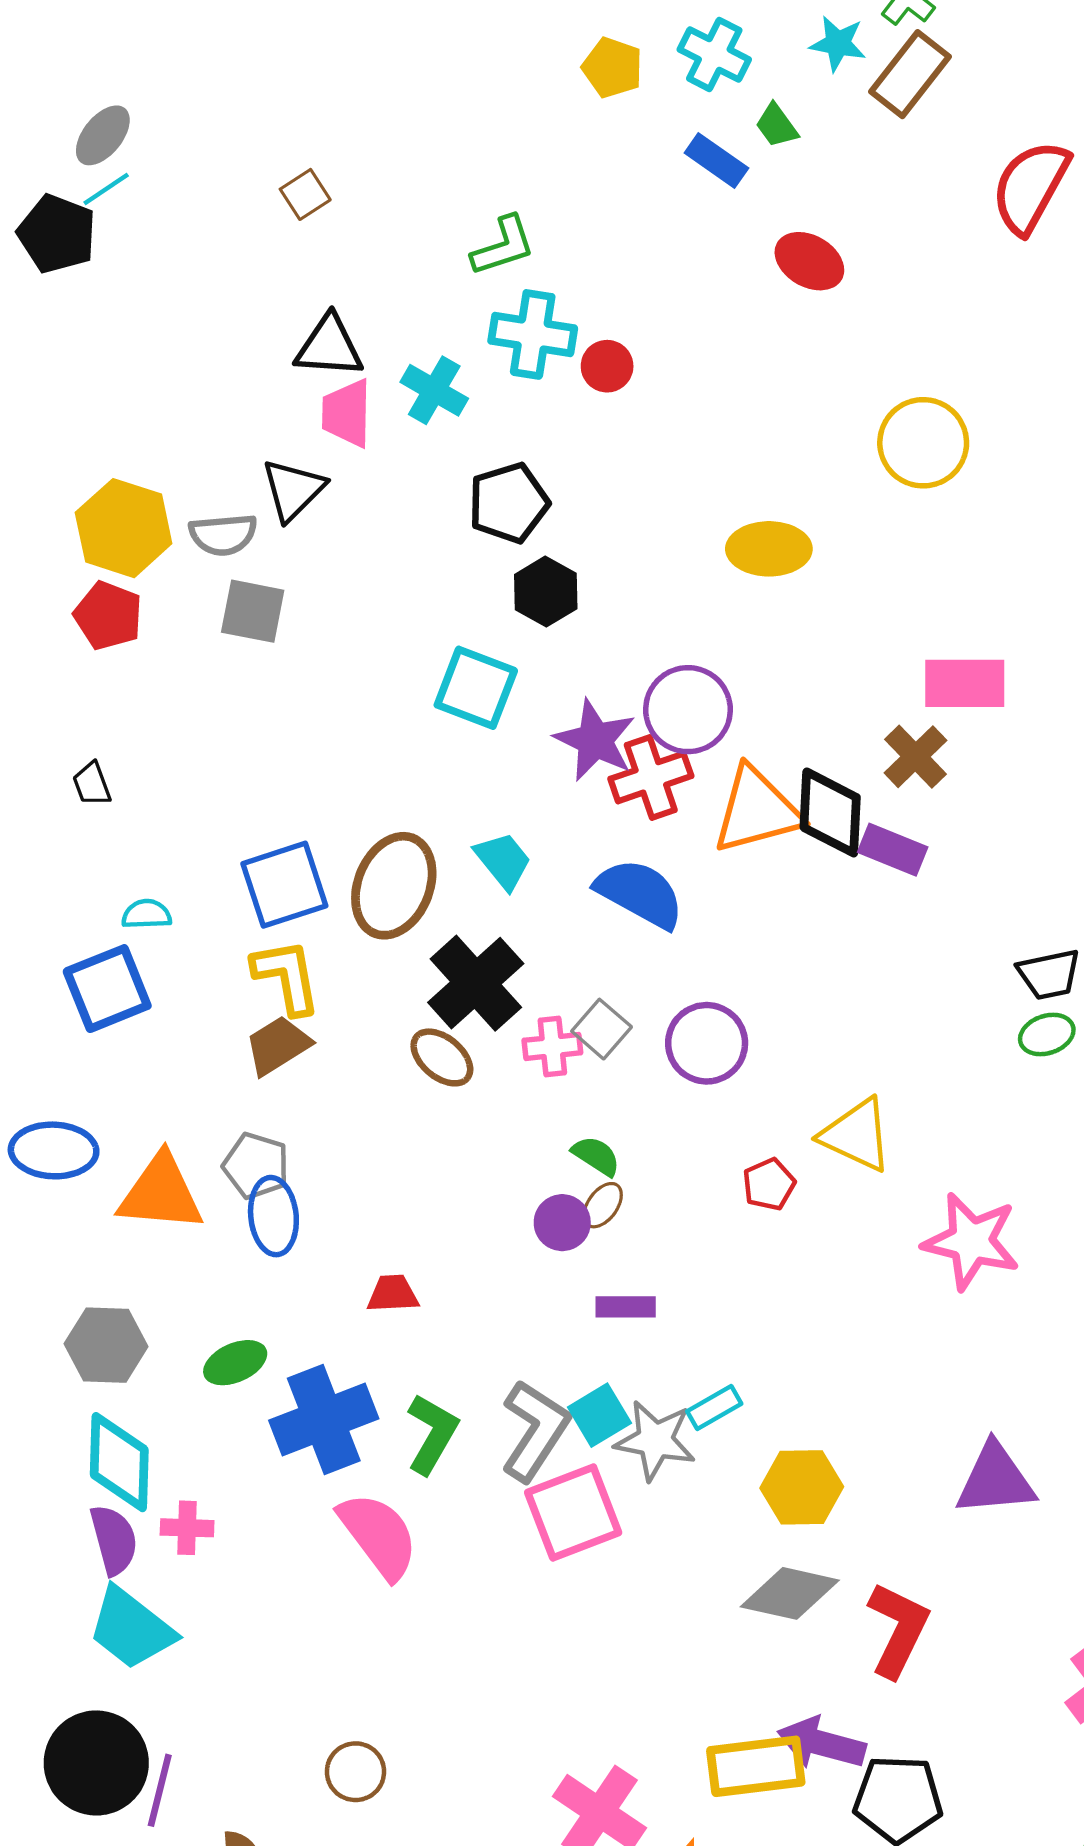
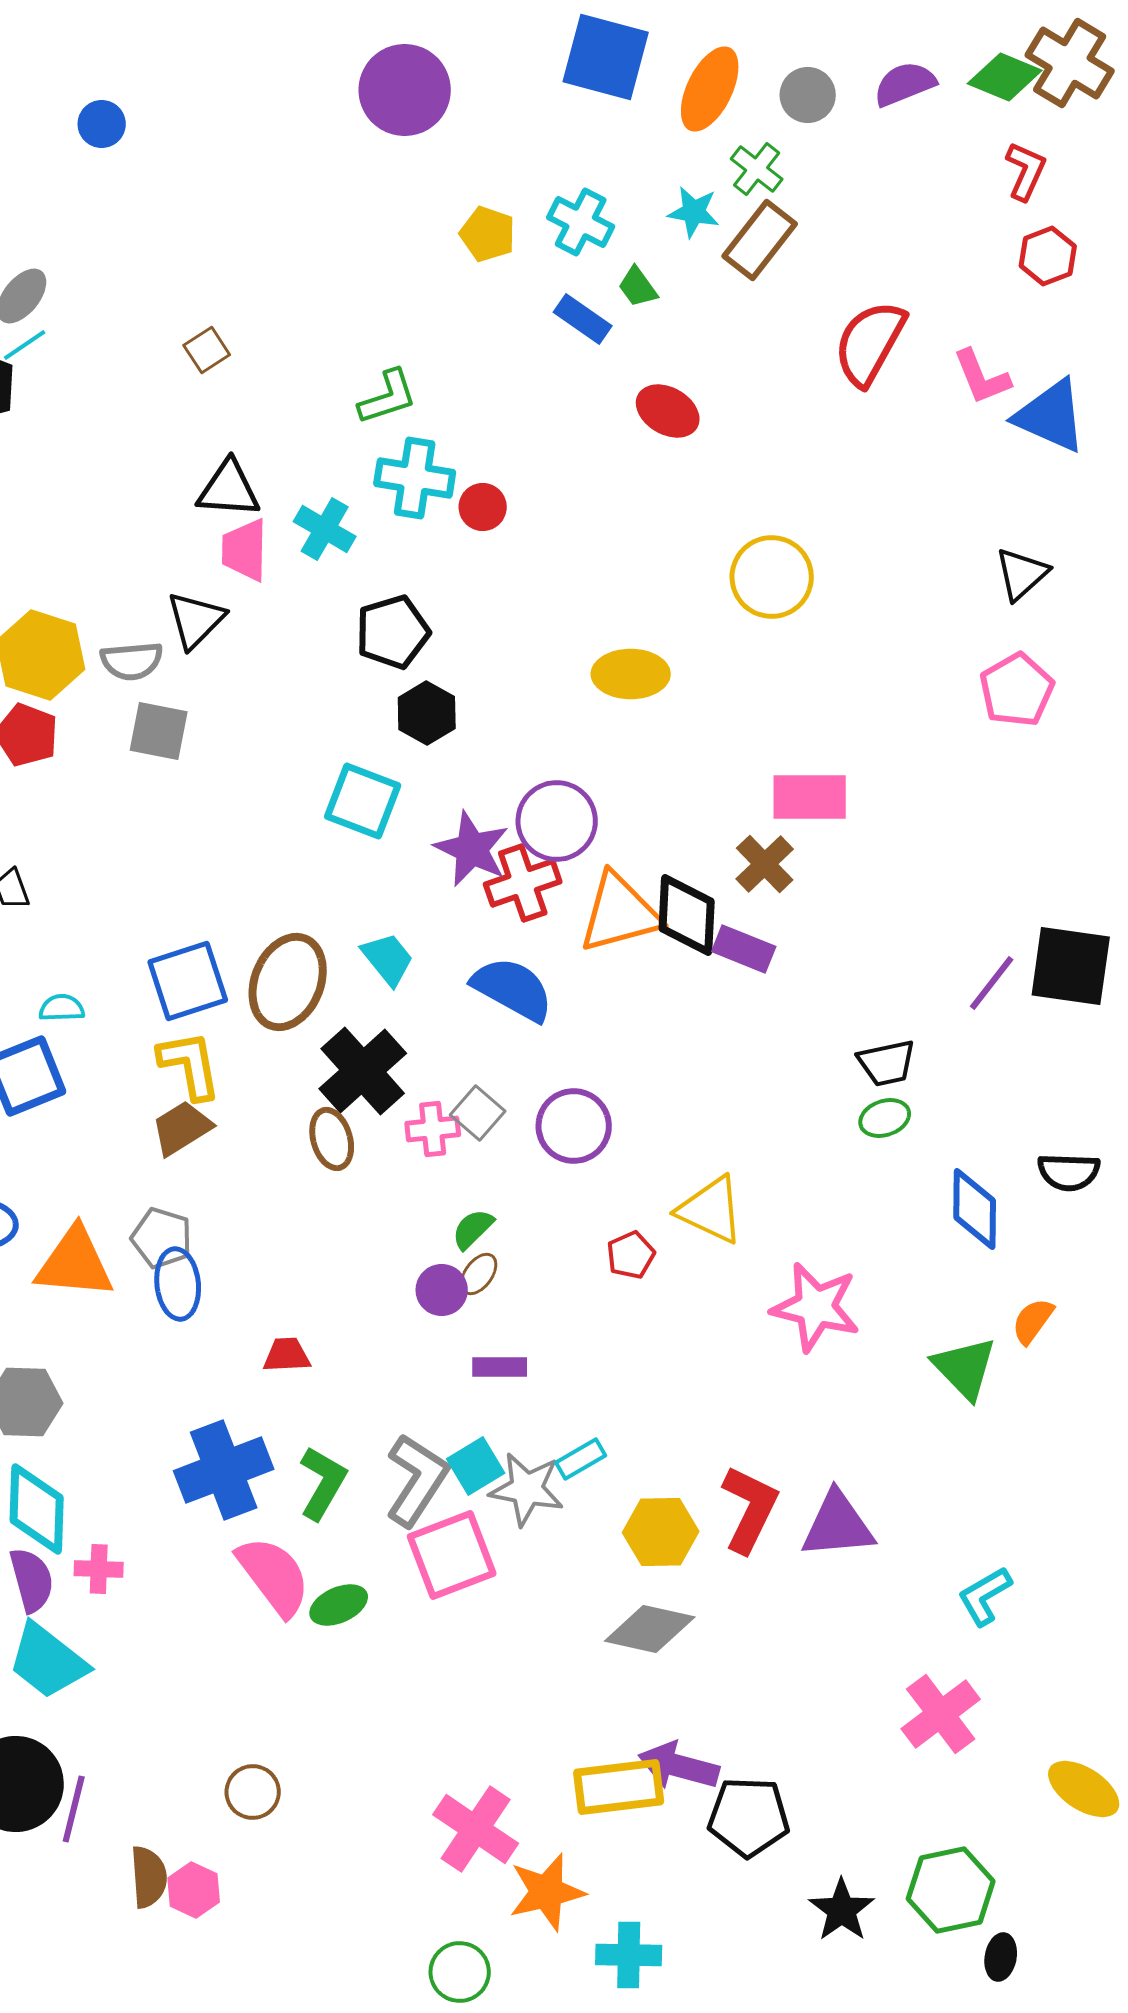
brown ellipse: (442, 1057) -> (332, 1139), turned 34
green semicircle: (596, 1156) -> (473, 1229), turned -78
green ellipse: (235, 1363) -> (339, 1605), moved
red L-shape: (898, 1630) -> (750, 1509), moved

